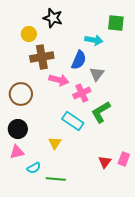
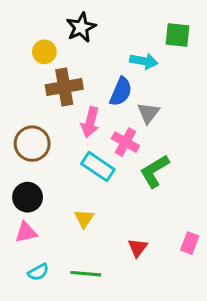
black star: (53, 18) -> (81, 27), turned 30
pink arrow: (59, 80) -> (90, 122), turned 90
pink cross: (82, 93) -> (125, 142), turned -36
cyan rectangle: (73, 121) -> (98, 167), moved
red triangle: (105, 162) -> (138, 248), moved
cyan semicircle: (34, 168) -> (38, 272), moved

